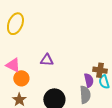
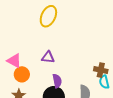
yellow ellipse: (15, 24) -> (48, 16), moved
purple semicircle: (89, 80) -> (57, 81), moved

